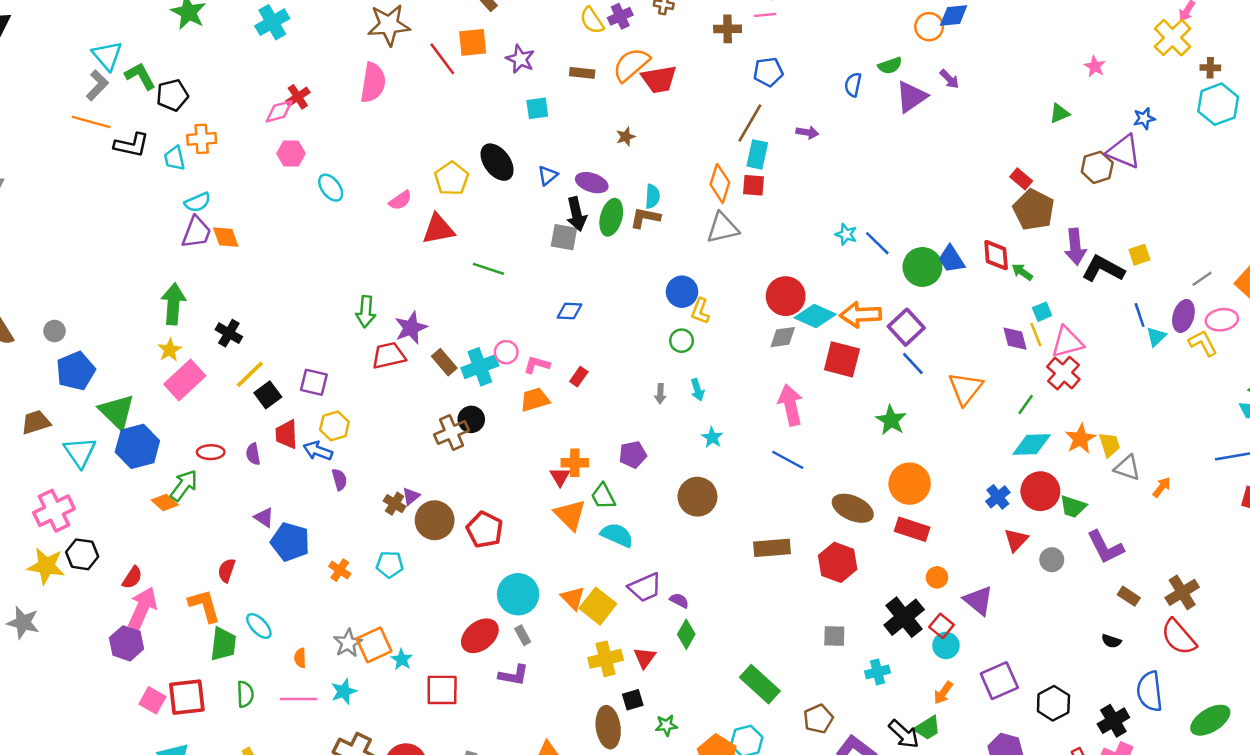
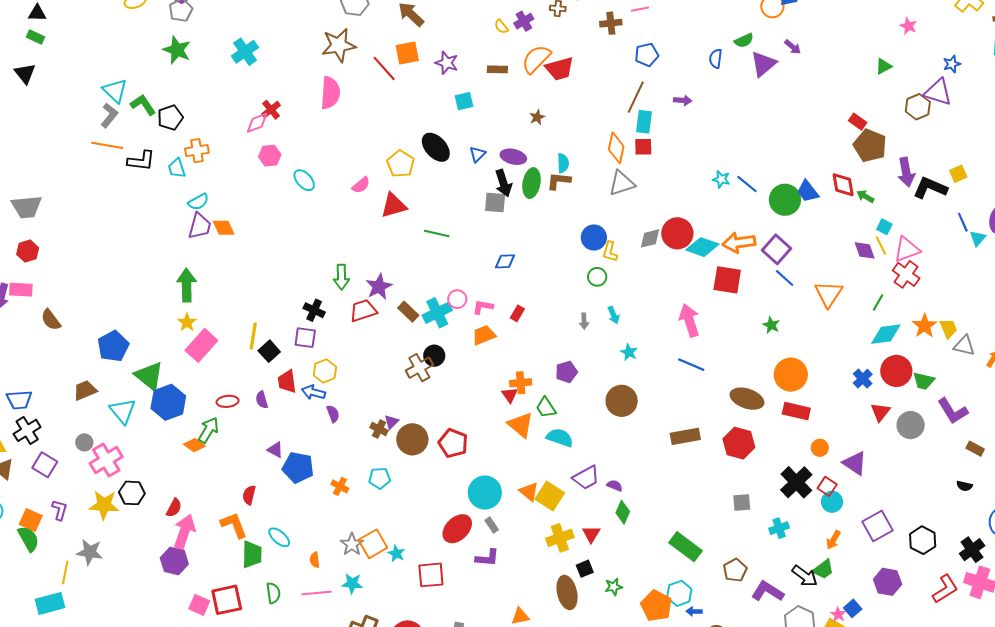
yellow semicircle: (592, 20) -> (501, 27), size x0.7
cyan square: (1042, 312) -> (884, 227), turned -35
gray circle: (55, 331) -> (84, 442), moved
black cross: (229, 333) -> (314, 310), moved
gray diamond: (783, 337) -> (650, 238), moved
yellow line: (250, 374) -> (253, 336), turned -32
green star: (891, 420) -> (771, 325), size x0.7
gray circle: (1052, 560) -> (911, 425), size x1.4
cyan star: (344, 691) -> (352, 583), turned 30

